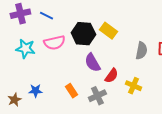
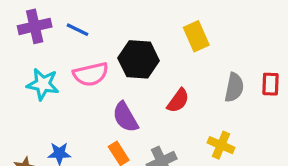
yellow rectangle: (108, 31) -> (196, 36), moved, turned 30
purple semicircle: (92, 63) -> (125, 117), moved
red semicircle: (111, 76) -> (178, 101), moved

